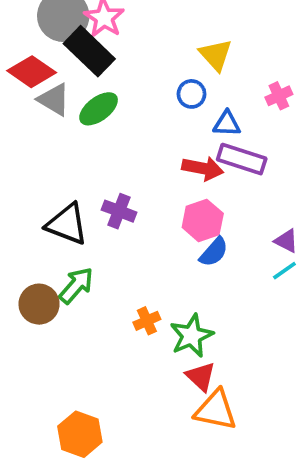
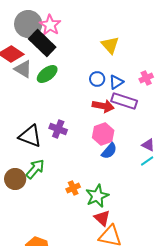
blue circle: (191, 94) -> (97, 79), moved
pink cross: (279, 96) -> (146, 78), moved
blue triangle: (227, 124) -> (116, 82), turned -35

